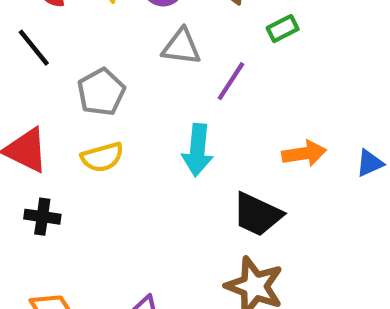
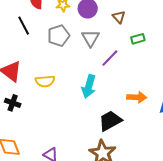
gray triangle: (181, 47) -> (91, 38), turned 42
gray pentagon: (101, 92) -> (59, 36), moved
black trapezoid: (257, 214) -> (110, 121), turned 115

